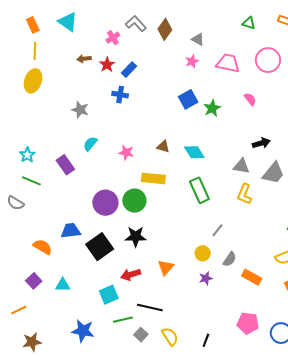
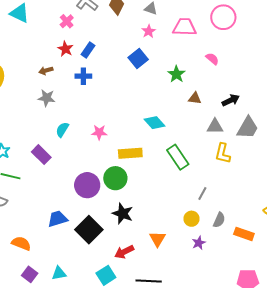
brown arrow: (84, 59) -> (46, 71), moved
blue square: (188, 99) -> (138, 59), moved
brown triangle: (163, 146) -> (195, 98), moved
cyan diamond: (194, 152) -> (154, 123), moved
black star: (136, 237) -> (123, 213), turned 30
orange semicircle: (43, 247) -> (21, 243), moved

